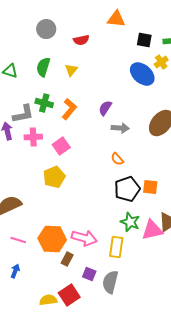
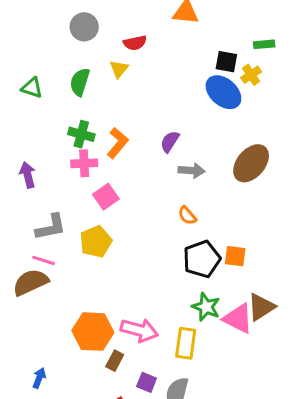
black square: (144, 40) -> (226, 62), moved
yellow triangle: (71, 70) -> (119, 69), moved
gray L-shape: (23, 114) -> (51, 227), moved
pink cross: (33, 137) -> (84, 163), moved
pink triangle: (152, 230) -> (238, 319), turned 40
pink line: (18, 240) -> (44, 260), moved

